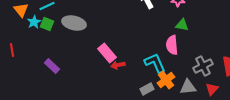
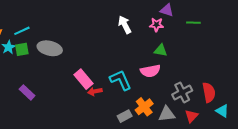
green square: (47, 24) -> (22, 49), turned -32
pink semicircle: (172, 45) -> (150, 71), turned -96
cyan L-shape: (155, 63) -> (121, 80), moved

